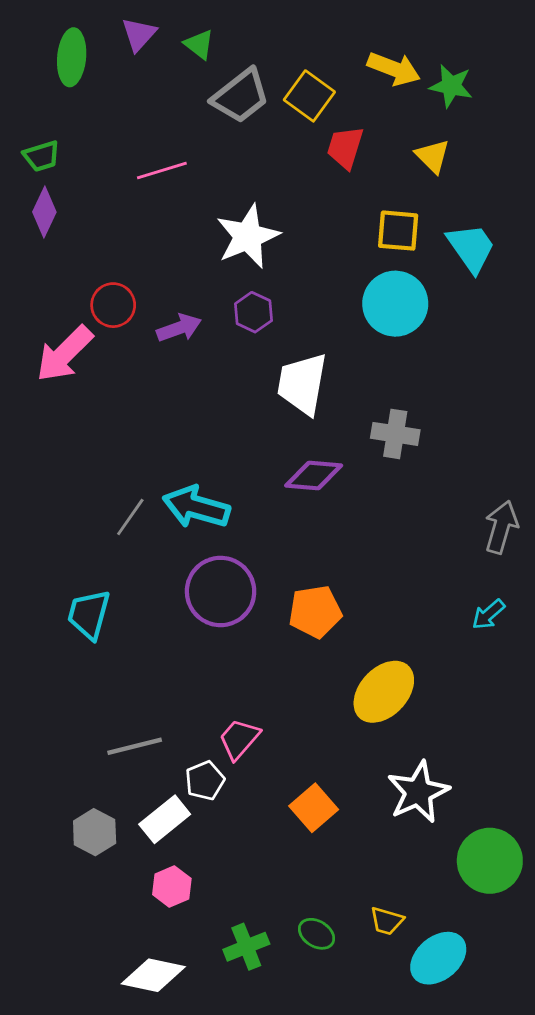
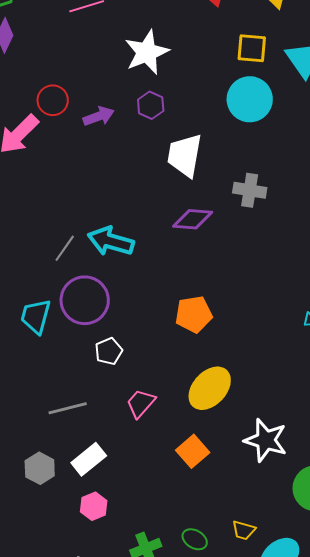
purple circle: (221, 591) -> (85, 300), moved
yellow ellipse: (384, 692) -> (210, 388), moved
white pentagon: (205, 781) -> (109, 351), moved
white star: (418, 792) -> (266, 440), turned -30

